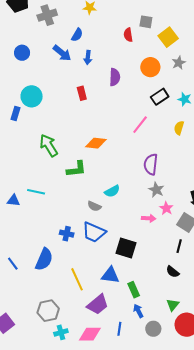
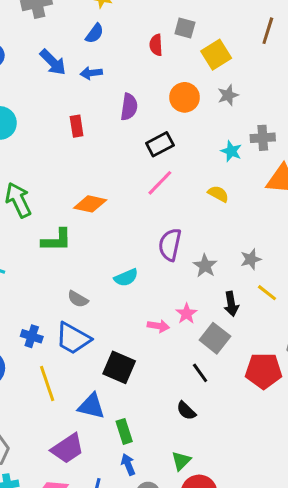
blue semicircle: (77, 35) -> (95, 33), moved
blue arrow: (88, 58) -> (91, 73), turned 72
black rectangle: (160, 97) -> (160, 144), moved
yellow semicircle: (179, 128) -> (218, 194), turned 96
gray star: (156, 190) -> (205, 266), moved
cyan semicircle: (112, 191) -> (126, 278), moved
black line: (179, 246) -> (200, 373), turned -56
yellow line: (77, 279) -> (47, 384), moved

